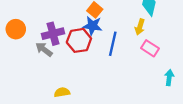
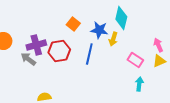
blue star: (92, 26) -> (99, 30), moved
pink rectangle: (150, 48) -> (135, 60), moved

